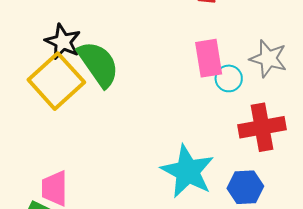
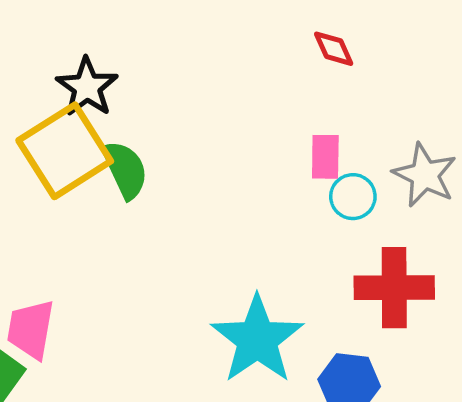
pink rectangle: (209, 58) -> (325, 157), size x0.7
green semicircle: (98, 64) -> (125, 170), moved, size x0.7

